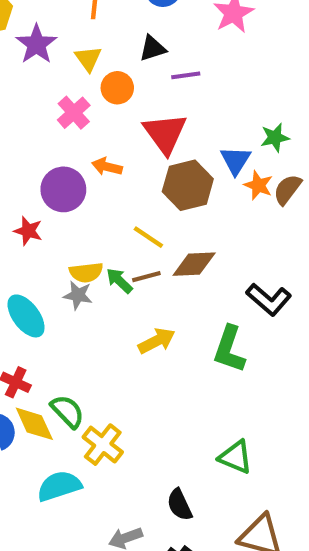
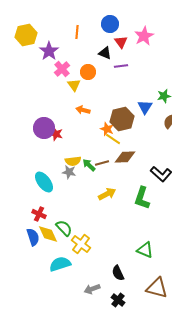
black triangle: (153, 48) -> (105, 53), turned 40
yellow triangle: (88, 59) -> (74, 85), moved
pink cross: (74, 113) -> (62, 69), moved
red triangle: (165, 133) -> (121, 42), moved, size x0.6
orange star: (258, 185) -> (107, 129), moved
purple circle: (63, 189) -> (44, 128), moved
red star: (28, 231) -> (56, 134), moved
yellow line: (148, 237) -> (113, 139), moved

